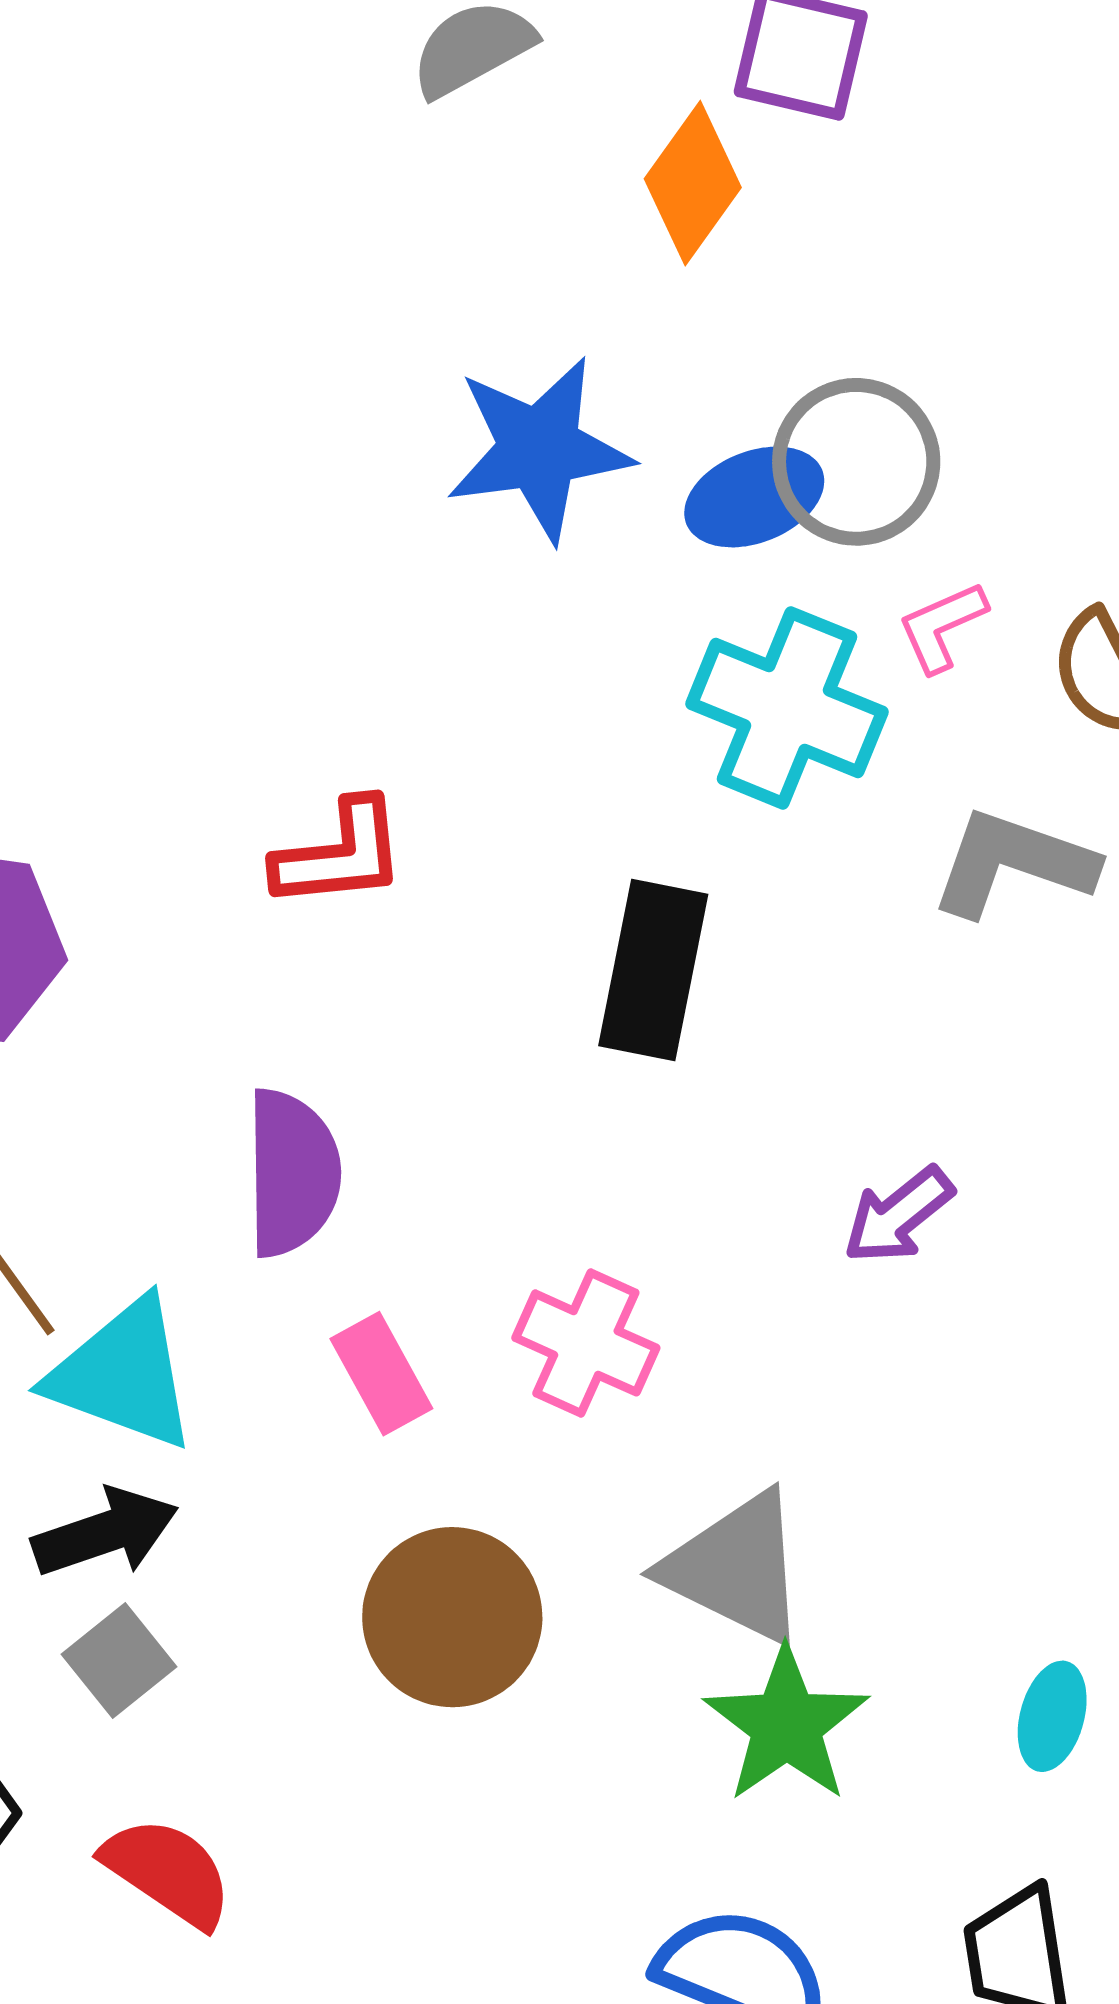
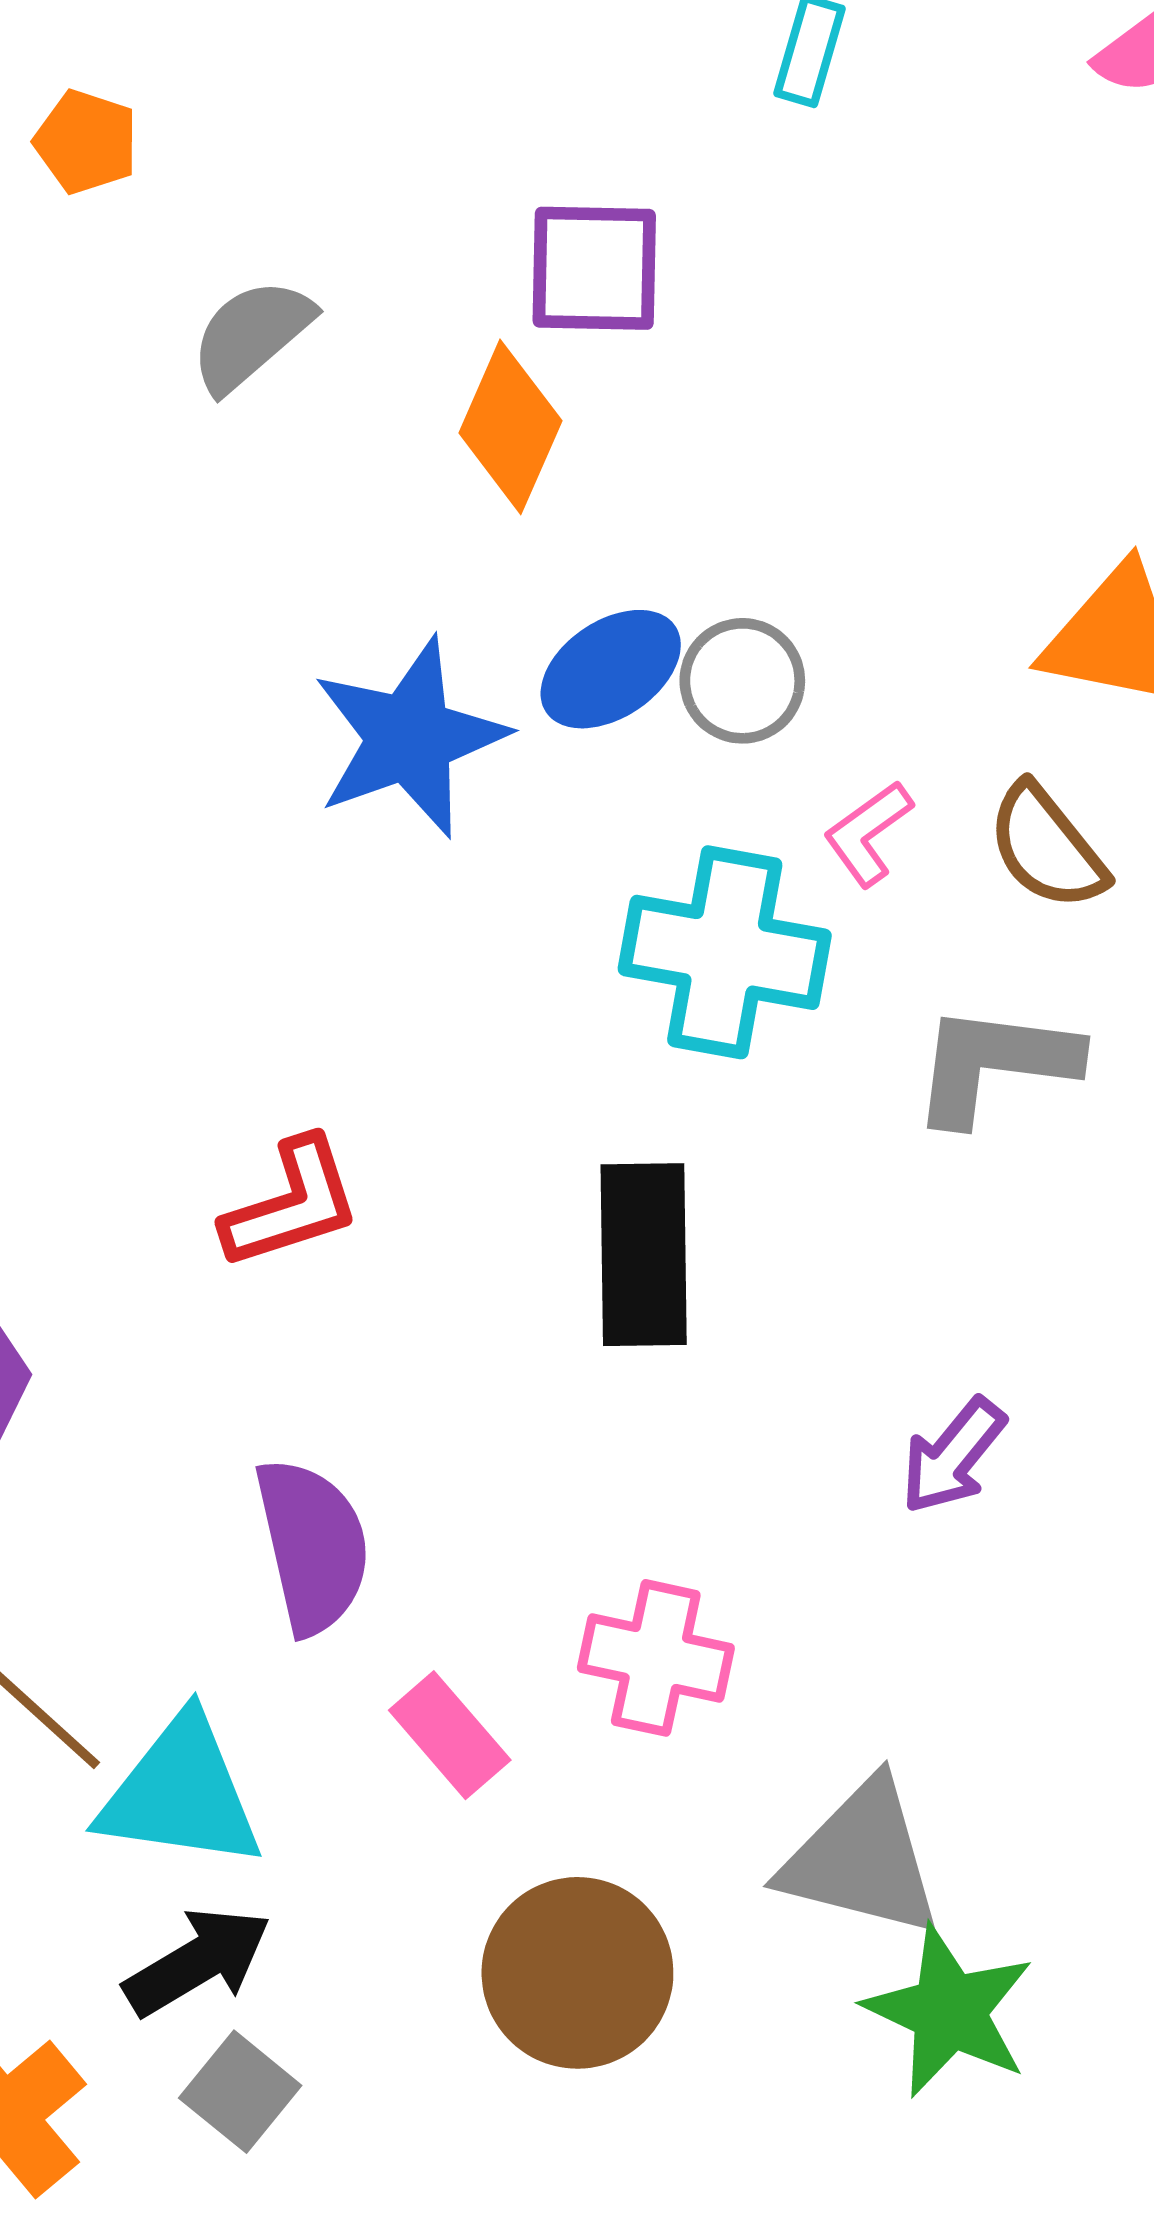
gray circle: (856, 462) -> (742, 681), size x0.7
blue ellipse: (754, 497) -> (611, 669), moved

